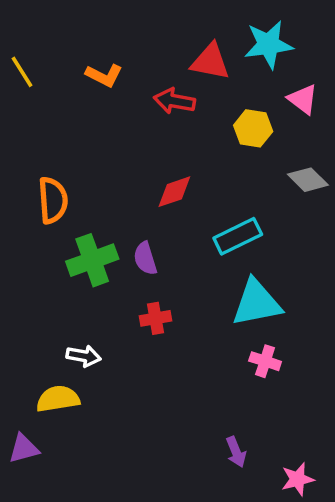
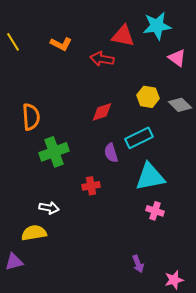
yellow hexagon: (253, 128) -> (148, 97), moved
purple semicircle: (145, 258) -> (111, 153), moved

